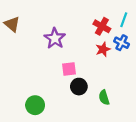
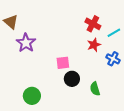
cyan line: (124, 20) -> (114, 33), moved, turned 40
purple star: (55, 38) -> (26, 43), moved
blue cross: (122, 43) -> (113, 59), moved

